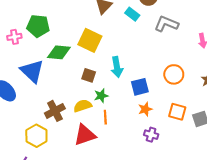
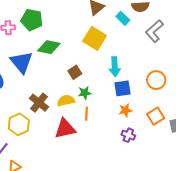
gray L-shape: (166, 24) -> (154, 31), turned -70
yellow square: (90, 40) -> (95, 38), moved
cyan arrow: (117, 67) -> (115, 67), moved
brown square: (89, 75) -> (75, 72), turned 32
brown cross: (55, 111) -> (39, 103), turned -30
orange square: (177, 112) -> (156, 116), turned 36

